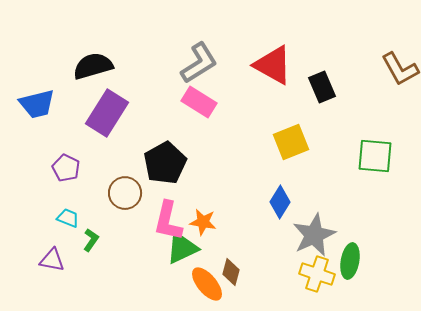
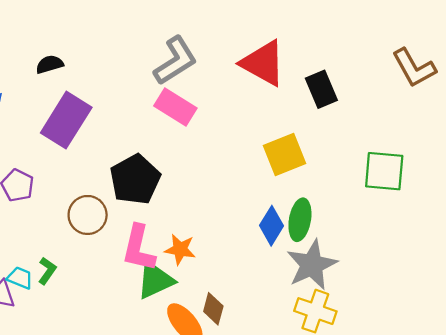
black semicircle: (93, 66) -> (50, 64), size x0.6
cyan trapezoid: (68, 218) -> (20, 278), moved
green ellipse: (350, 261) -> (300, 220), moved

